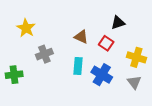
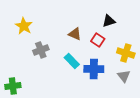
cyan rectangle: (78, 66) -> (72, 61), turned -49
green cross: (14, 75) -> (13, 86), moved
blue cross: (102, 75) -> (94, 69), turned -30

